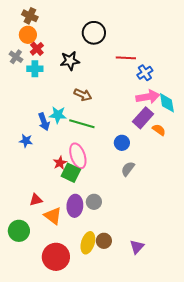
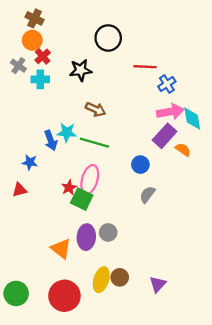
pink ellipse: (78, 156) -> (90, 180), turned 35
red triangle: (36, 200) -> (20, 190), moved
green circle: (19, 231) -> (16, 293), moved

